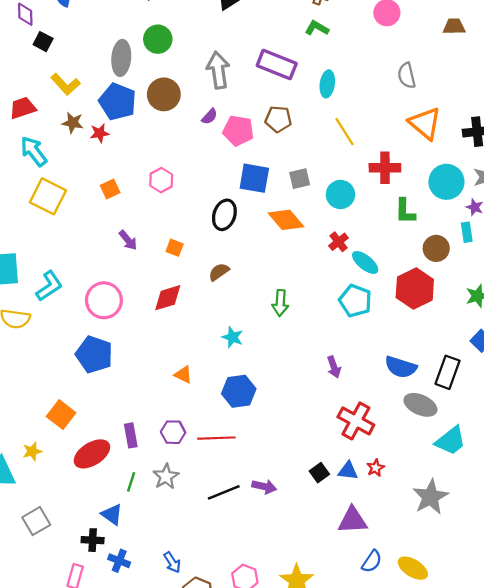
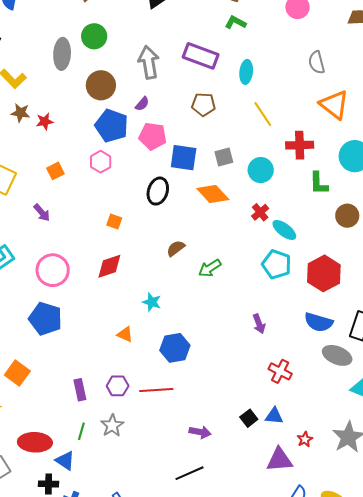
blue pentagon: (118, 102) -> (112, 126), moved
pink pentagon: (238, 131) -> (153, 136), moved
purple arrow: (128, 240) -> (42, 213), moved
brown semicircle: (219, 272) -> (176, 248), moved
red hexagon: (415, 289) -> (324, 273), moved
green arrow: (280, 303) -> (210, 268), turned 55
cyan star: (233, 337) -> (152, 302), moved
red cross: (356, 421) -> (280, 371), size x0.7
red ellipse: (92, 454) -> (35, 442), moved, turned 36
red star: (376, 468) -> (305, 439), moved
black line: (224, 492) -> (190, 473), moved

